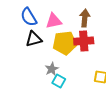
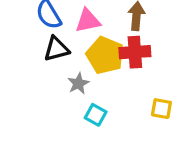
yellow pentagon: (65, 43) -> (105, 55), turned 30
gray star: (52, 69) -> (78, 83), moved

